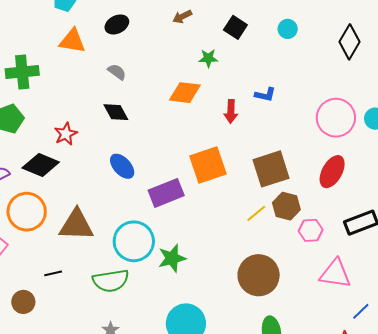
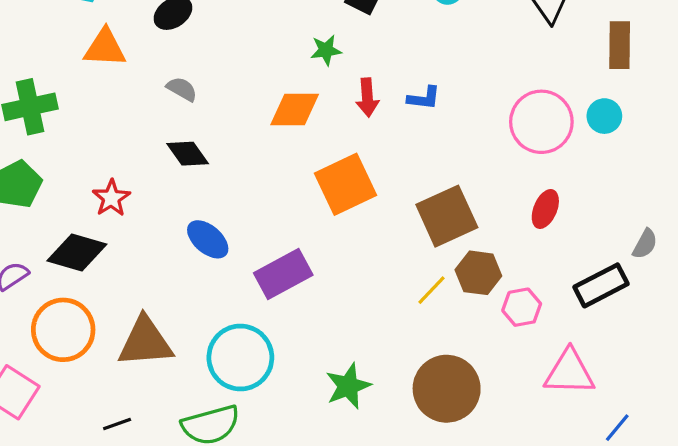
red arrow: (231, 111) -> (367, 97), moved
orange square: (208, 165) -> (345, 184), moved
red ellipse: (332, 172) -> (545, 209), size x0.7
green star: (172, 258) -> (348, 386), moved

